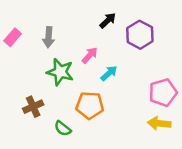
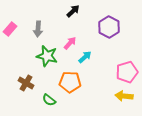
black arrow: (108, 20) -> (73, 11), moved
brown cross: (33, 107) -> (26, 83), turned -35

